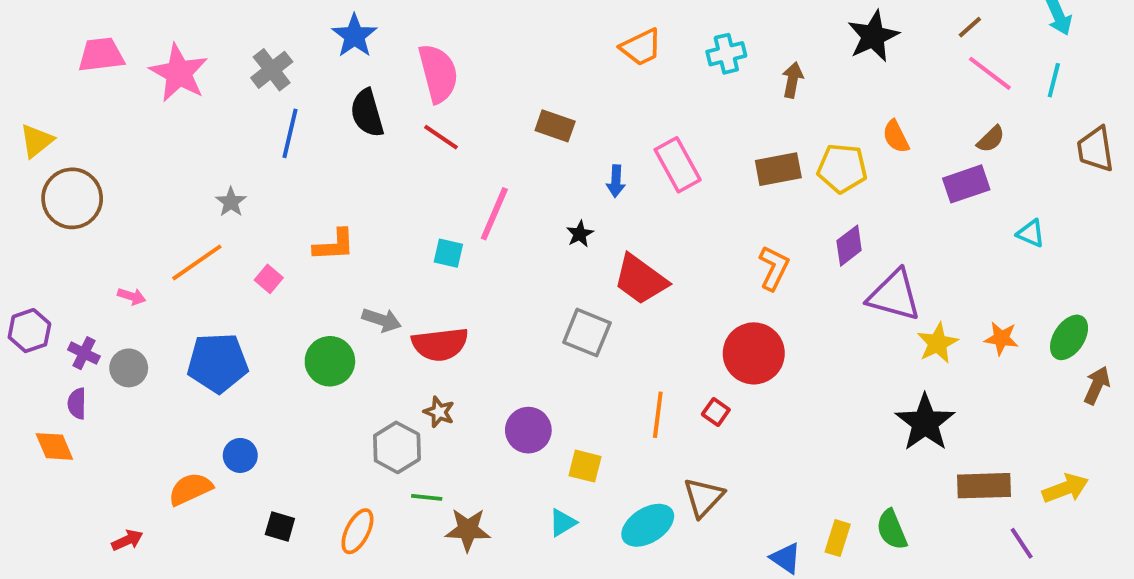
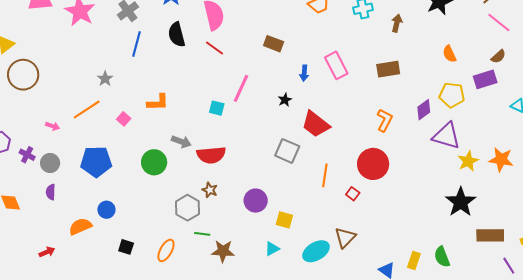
yellow pentagon: (842, 168) -> (452, 95), moved
orange star: (1001, 338) -> (501, 160), size x1.4
purple semicircle: (77, 404) -> (51, 192), moved
orange line: (658, 415) -> (325, 175), moved

